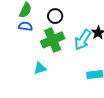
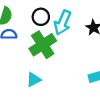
cyan arrow: (83, 40) -> (63, 23), moved

